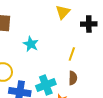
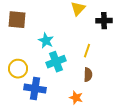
cyan cross: (46, 85) -> (56, 62), moved

